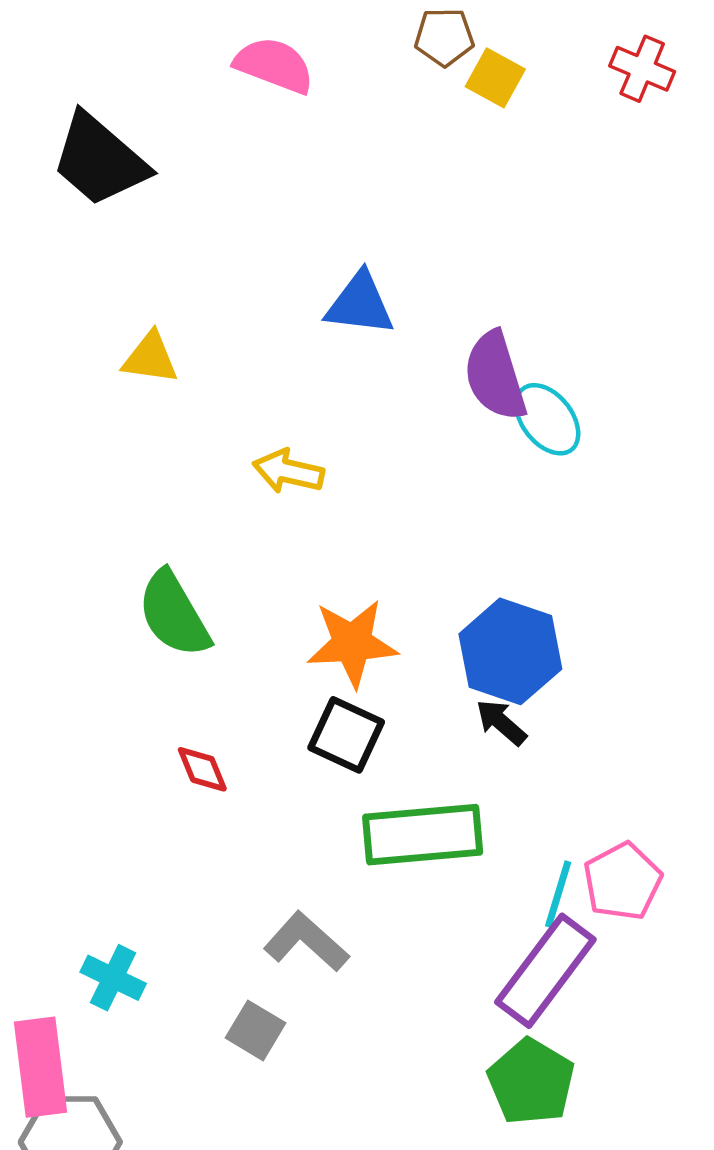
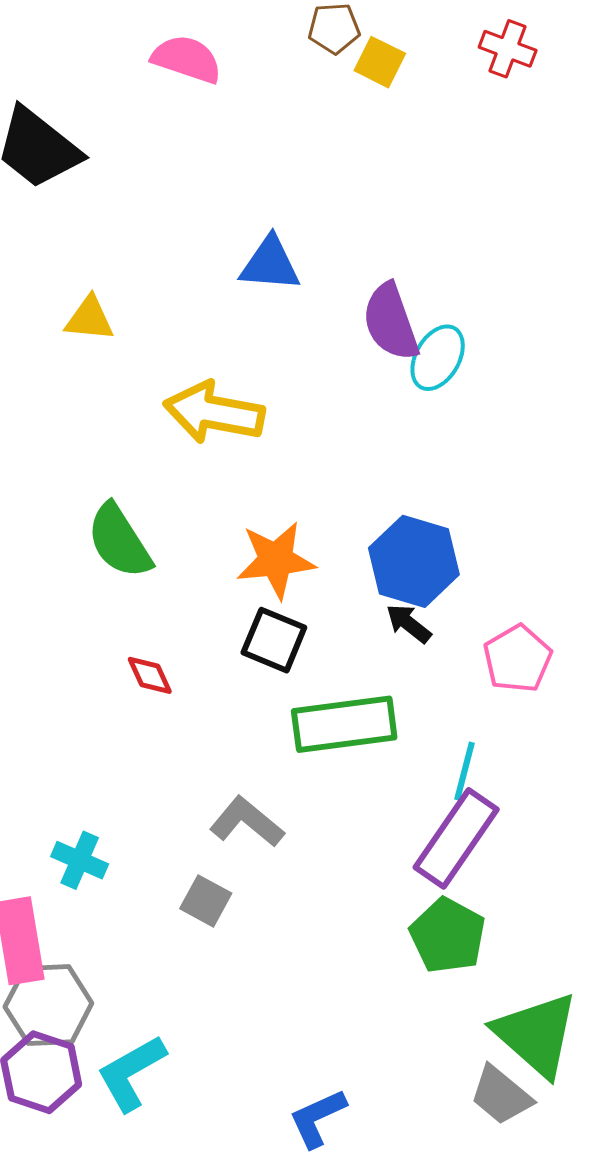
cyan ellipse: (547, 419) -> (438, 358), turned 70
yellow arrow: (288, 471) -> (214, 413), size x1.6
pink pentagon: (623, 881) -> (518, 659), moved

